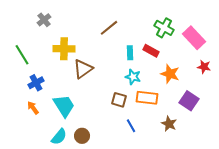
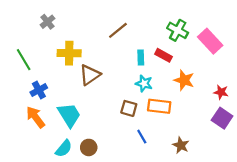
red star: (204, 67) -> (221, 92), moved
purple square: (189, 101) -> (222, 118), moved
orange arrow: (33, 108) -> (36, 117), size x1.5
brown star: (169, 124) -> (181, 145), moved

